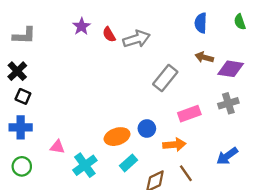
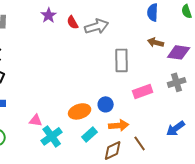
gray rectangle: (165, 78) -> (122, 60), turned -40
orange arrow: (174, 145) -> (119, 125), moved
pink triangle: (57, 147) -> (36, 120), moved

